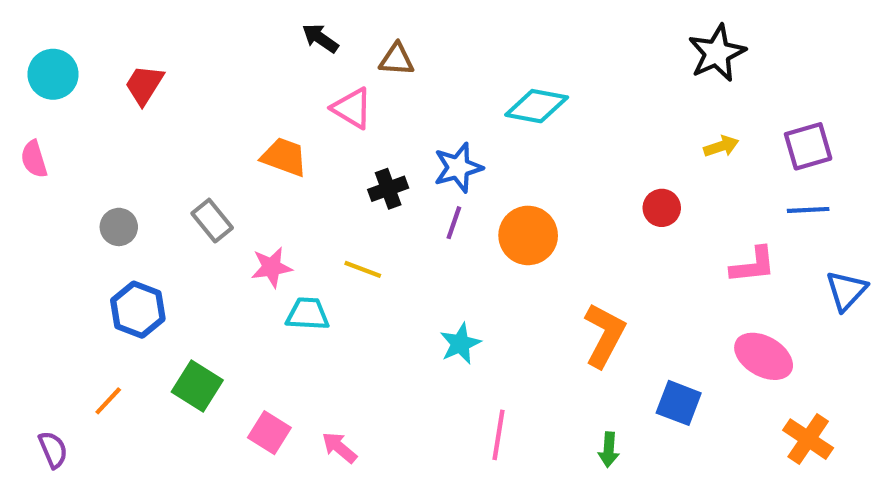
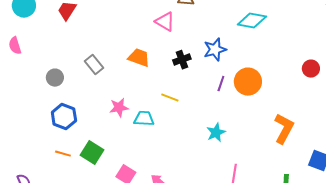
orange trapezoid: (284, 157) -> (139, 58), moved
gray rectangle: (212, 221) -> (94, 65), moved
purple line: (454, 223) -> (221, 84), moved
pink star: (271, 267) -> (119, 108), moved
orange line: (108, 401) -> (63, 154), moved, turned 63

